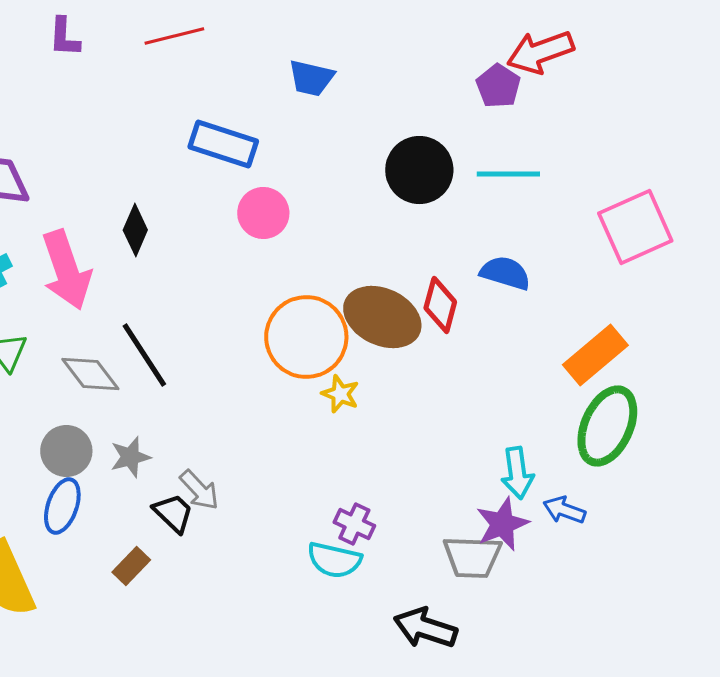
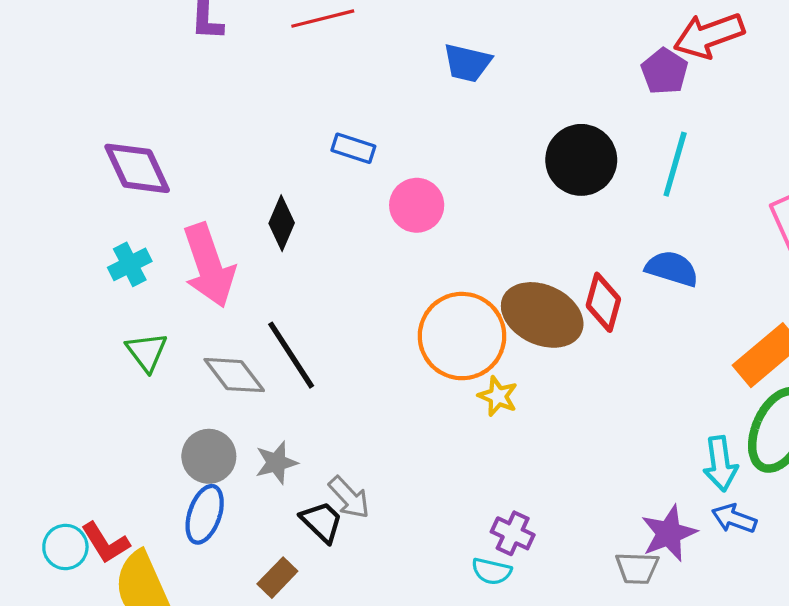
blue rectangle: (223, 144) -> (353, 148), moved, size x0.6
cyan line: (508, 174) -> (675, 164), turned -74
cyan arrow: (517, 473) -> (720, 464), moved
gray trapezoid: (472, 557) -> (637, 568), size x0.7
cyan semicircle: (334, 560) -> (492, 571), size x0.7

